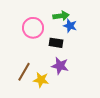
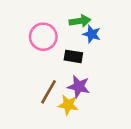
brown line: (24, 72) -> (48, 92), moved
yellow star: (41, 80) -> (68, 105), moved

